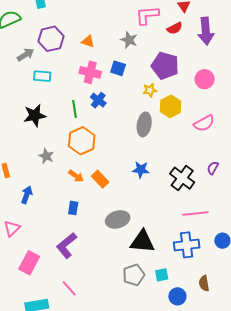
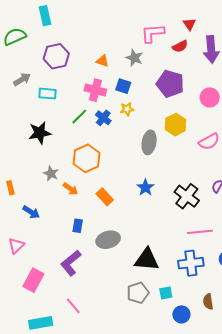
orange triangle: (88, 41) -> (102, 61), moved
gray arrow: (26, 55) -> (22, 79), moved
yellow star: (150, 90) -> (127, 109), moved
green line: (75, 109) -> (79, 117), moved, turned 54
blue star: (141, 170) -> (145, 188), turned 30
orange arrow: (76, 176) -> (70, 189), moved
blue arrow: (27, 195) -> (31, 212), turned 102
gray ellipse: (118, 219) -> (108, 240), moved

